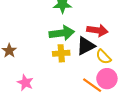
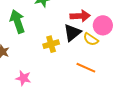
green arrow: (62, 33) -> (17, 21), moved, turned -90
pink circle: (107, 79) -> (103, 25), moved

